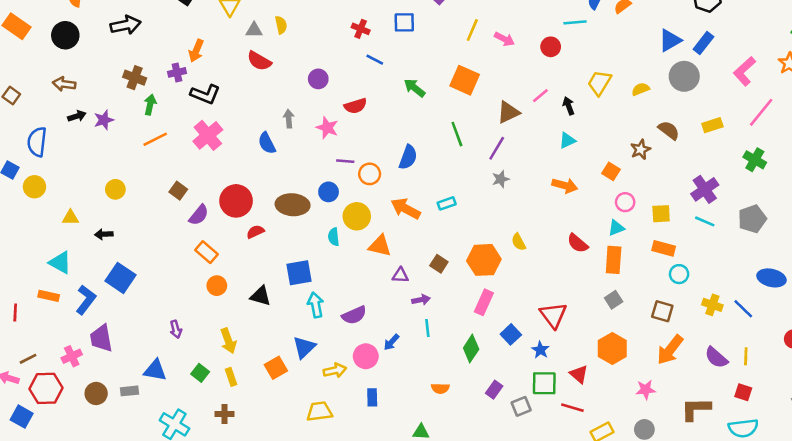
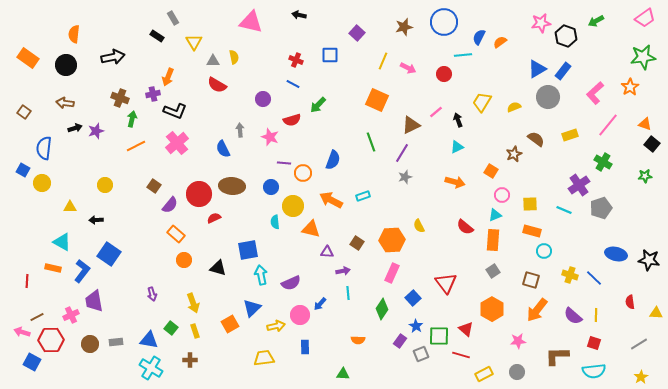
blue line: (375, 60) -> (293, 84), moved
green arrow: (415, 88) -> (318, 105), moved, turned -84
purple cross: (705, 189) -> (579, 185), moved
brown ellipse: (293, 205) -> (232, 186), moved
blue star: (540, 350) -> (416, 326), moved
blue triangle: (155, 370) -> (149, 340), moved

